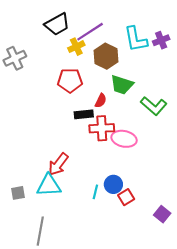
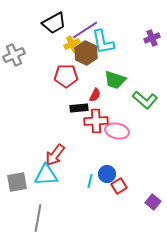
cyan L-shape: (136, 39) -> (103, 42), moved
brown hexagon: (106, 56) -> (86, 53), moved
gray square: (18, 193) -> (17, 182), size x1.5

